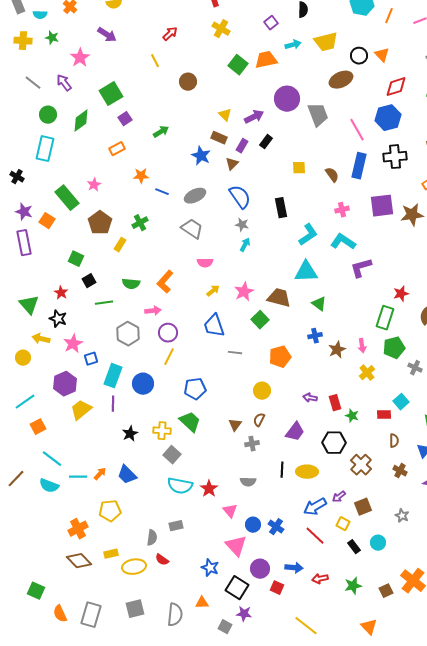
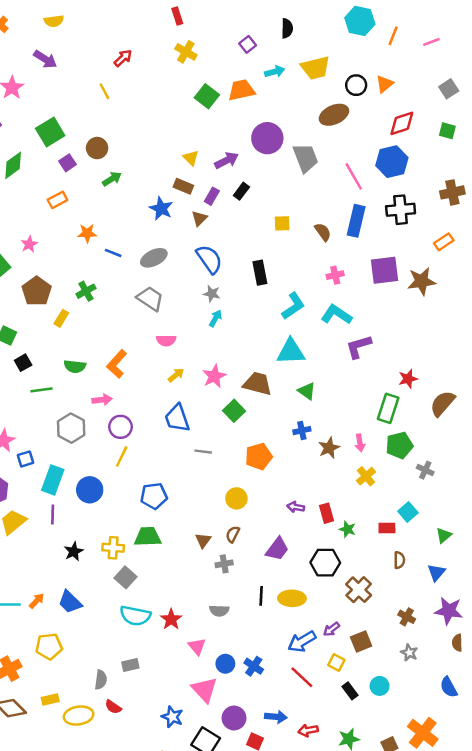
orange triangle: (382, 55) -> (385, 84), turned 35
brown circle: (188, 82) -> (97, 148), moved
green trapezoid: (190, 422) -> (148, 537), turned -45
brown cross: (400, 471) -> (407, 617), moved

